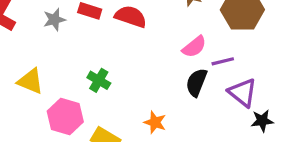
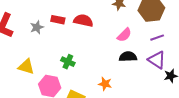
purple line: (223, 61) -> (157, 38), moved
black semicircle: (196, 82) -> (128, 57), turned 72

